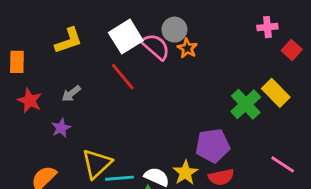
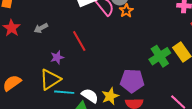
red line: (123, 77) -> (79, 41), moved
purple star: (61, 128) -> (57, 57), moved

